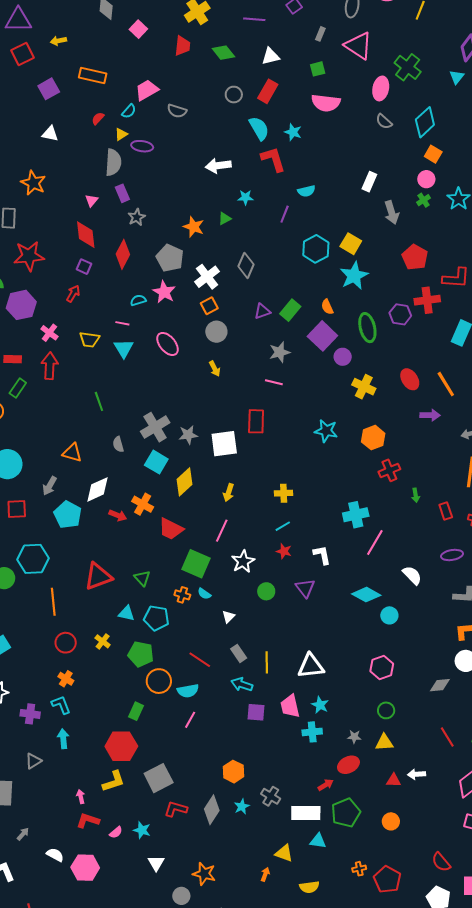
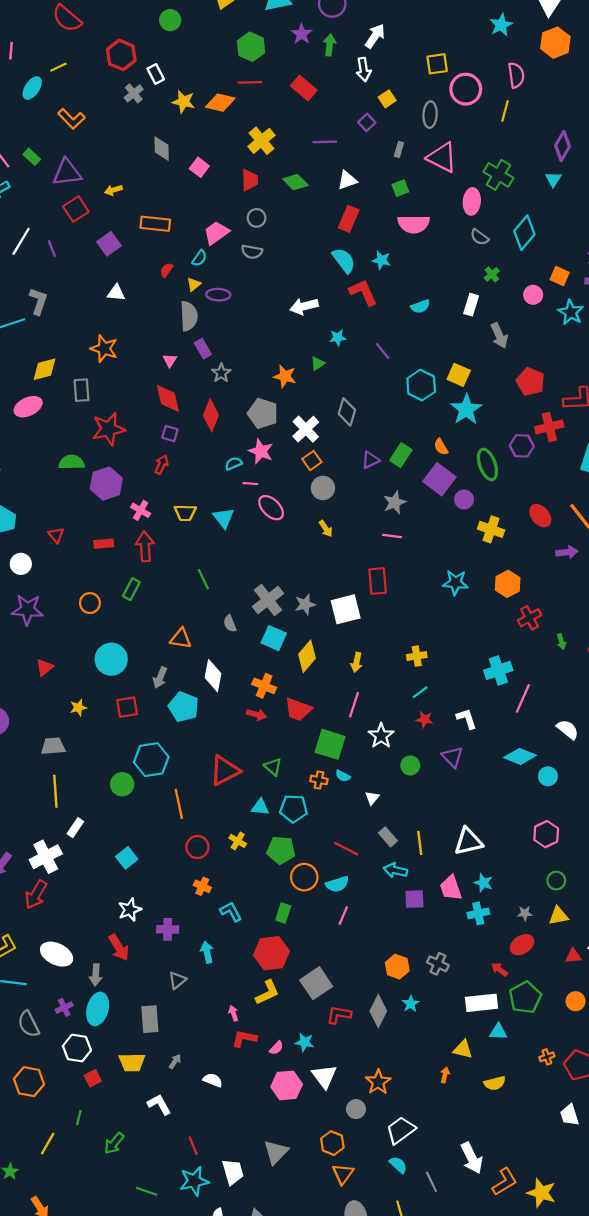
gray circle: (234, 95) -> (257, 218), moved
orange square: (433, 154) -> (560, 276), moved
cyan semicircle: (306, 191) -> (420, 306), moved
green cross: (424, 200) -> (492, 274), moved
purple line: (285, 214) -> (383, 351), turned -54
pink line: (122, 323) -> (250, 484), moved
green rectangle: (18, 388) -> (131, 589), moved
white diamond: (98, 489) -> (213, 676), turned -48
red arrow: (118, 515) -> (257, 714), moved
cyan L-shape: (61, 705) -> (231, 912), moved
red arrow: (326, 785) -> (500, 970), turned -105
gray cross: (271, 796) -> (438, 964), moved
white triangle: (156, 863) -> (324, 1076), size x1.4
pink hexagon: (85, 868) -> (287, 1085), moved
orange star: (204, 874) -> (378, 1082), turned 30

